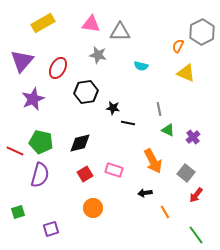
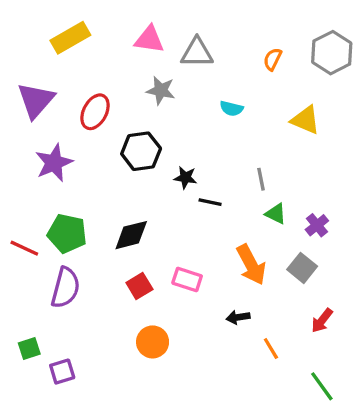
orange semicircle: (178, 46) -> (273, 59), moved
gray square: (186, 173) -> (302, 268), moved
purple square: (51, 229) -> (62, 372), moved

